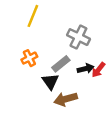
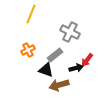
black arrow: (86, 69) -> (76, 68), moved
black triangle: (50, 81) -> (46, 70), turned -35

